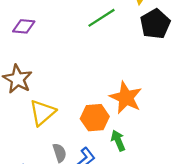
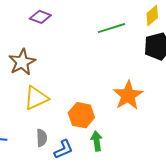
orange star: (126, 98) -> (128, 95), moved

